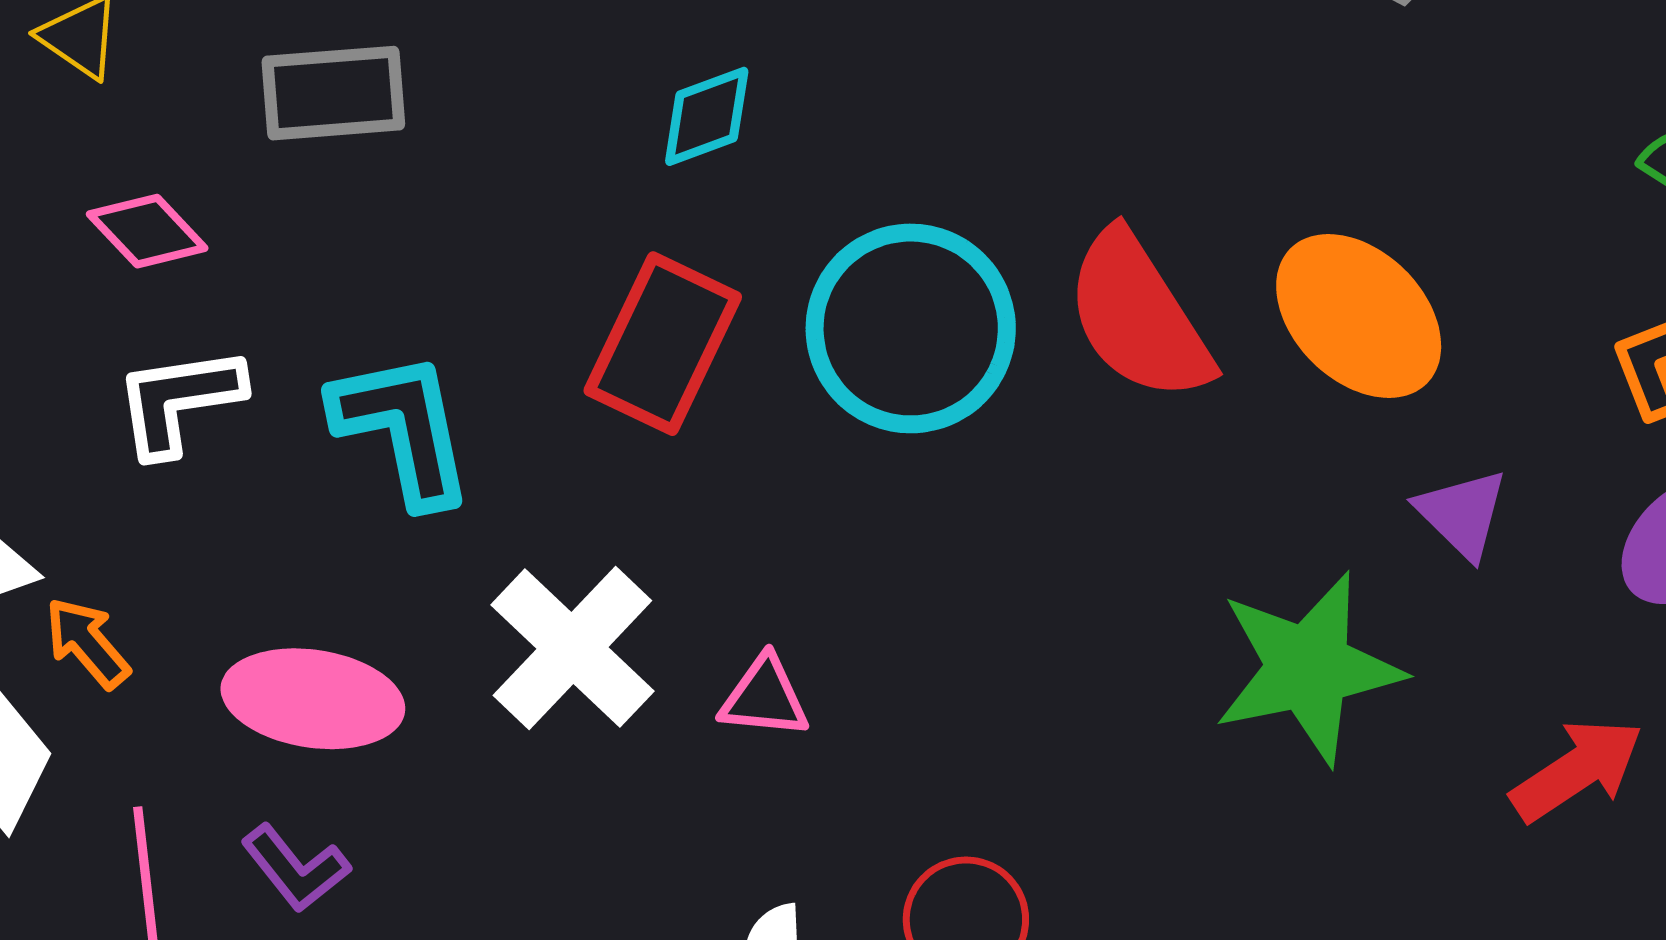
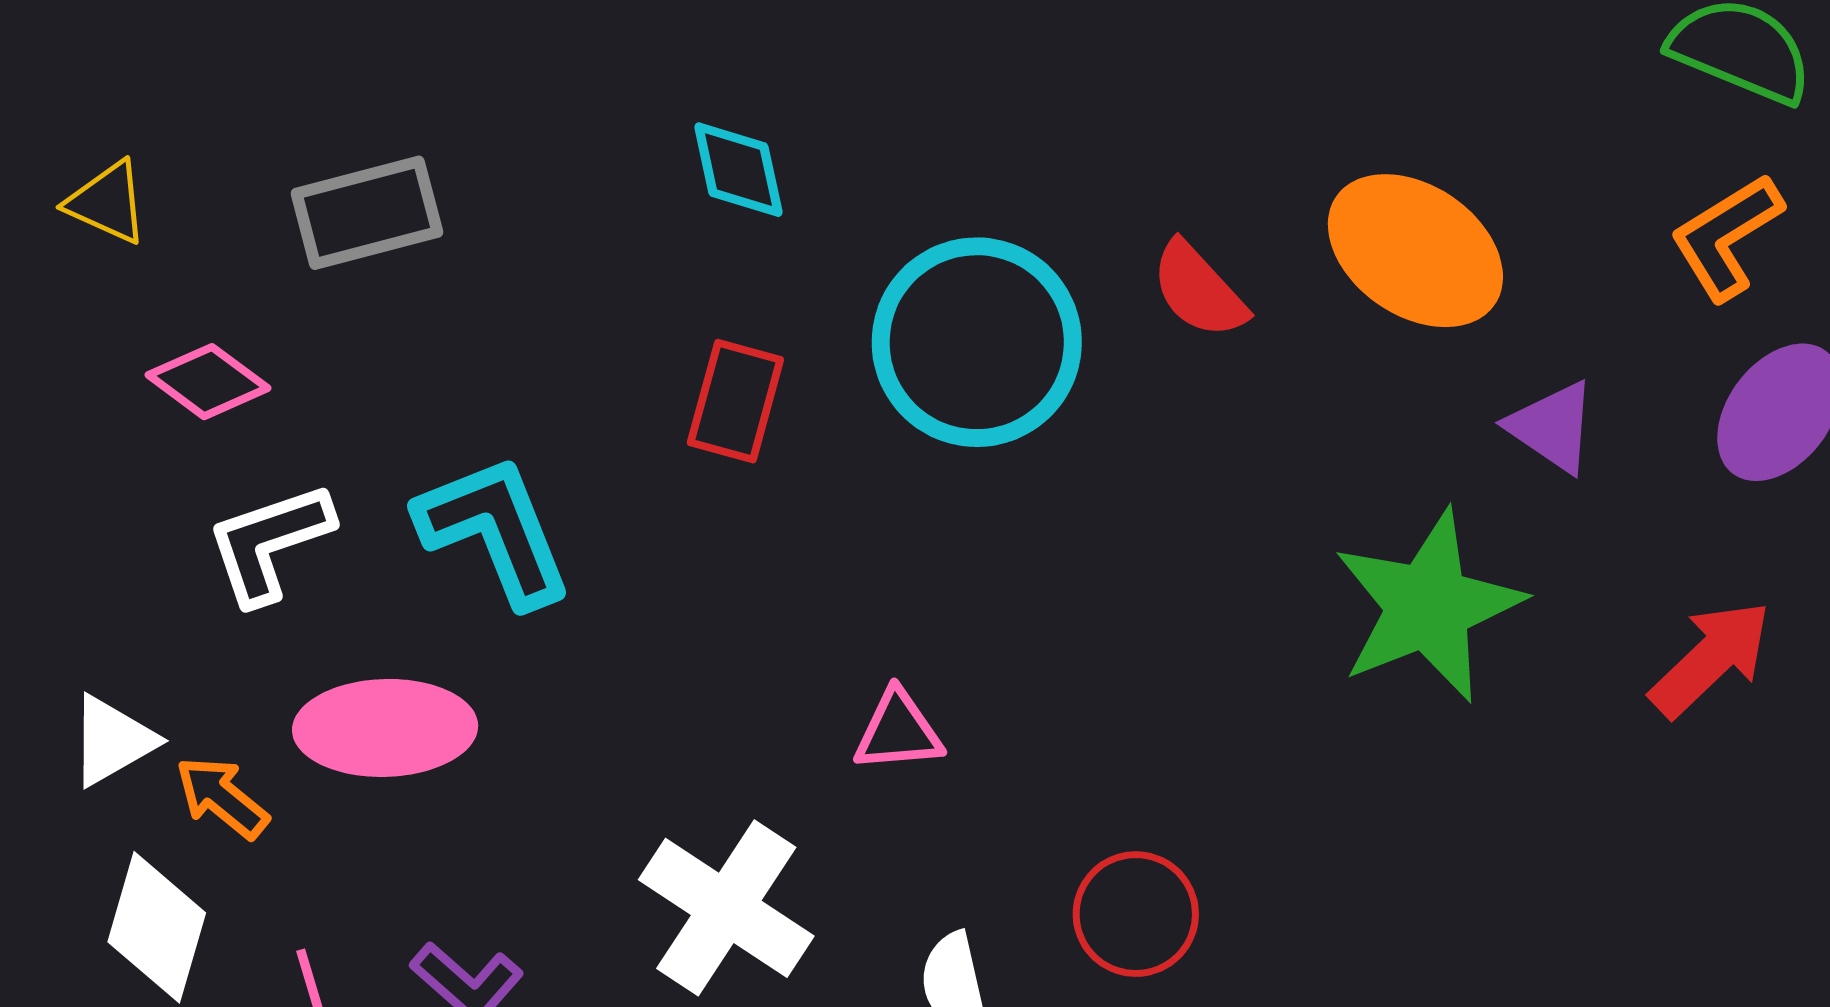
cyan diamond: (707, 116) -> (738, 170), turned -72
red semicircle: (1138, 316) -> (1199, 290), size x0.6
red rectangle: (663, 344) -> (735, 401), size x0.7
white cross: (572, 648) -> (726, 908), moved
pink ellipse: (313, 699) -> (385, 728), moved

